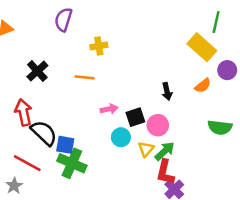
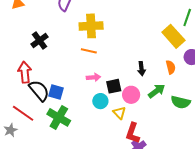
yellow cross: (99, 46) -> (91, 26), size x1.6
orange line: (85, 77) -> (89, 51), moved
orange semicircle: (203, 86) -> (171, 67), turned -72
blue square: (65, 145) -> (56, 92), moved
yellow triangle: (146, 149) -> (119, 113), turned -32
green arrow: (165, 151) -> (157, 91), moved

